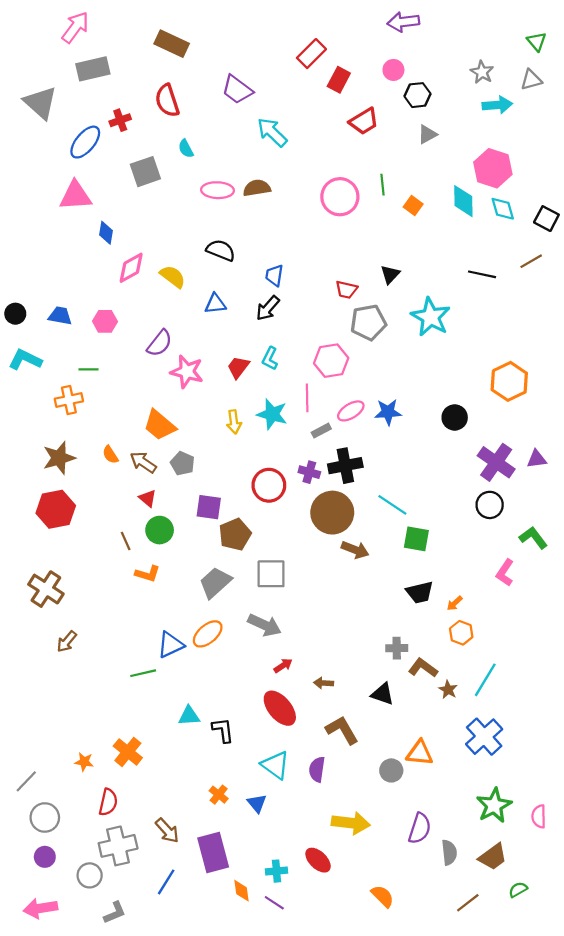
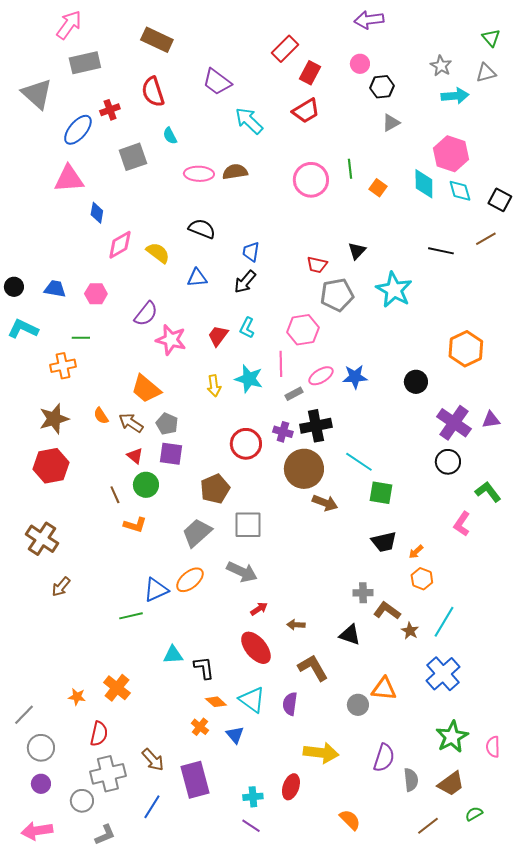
red trapezoid: (364, 121) -> (306, 111), moved
purple square: (209, 507) -> (171, 454), moved
red ellipse: (318, 860) -> (291, 787), turned 65
orange diamond: (242, 891) -> (216, 702), moved, turned -40

